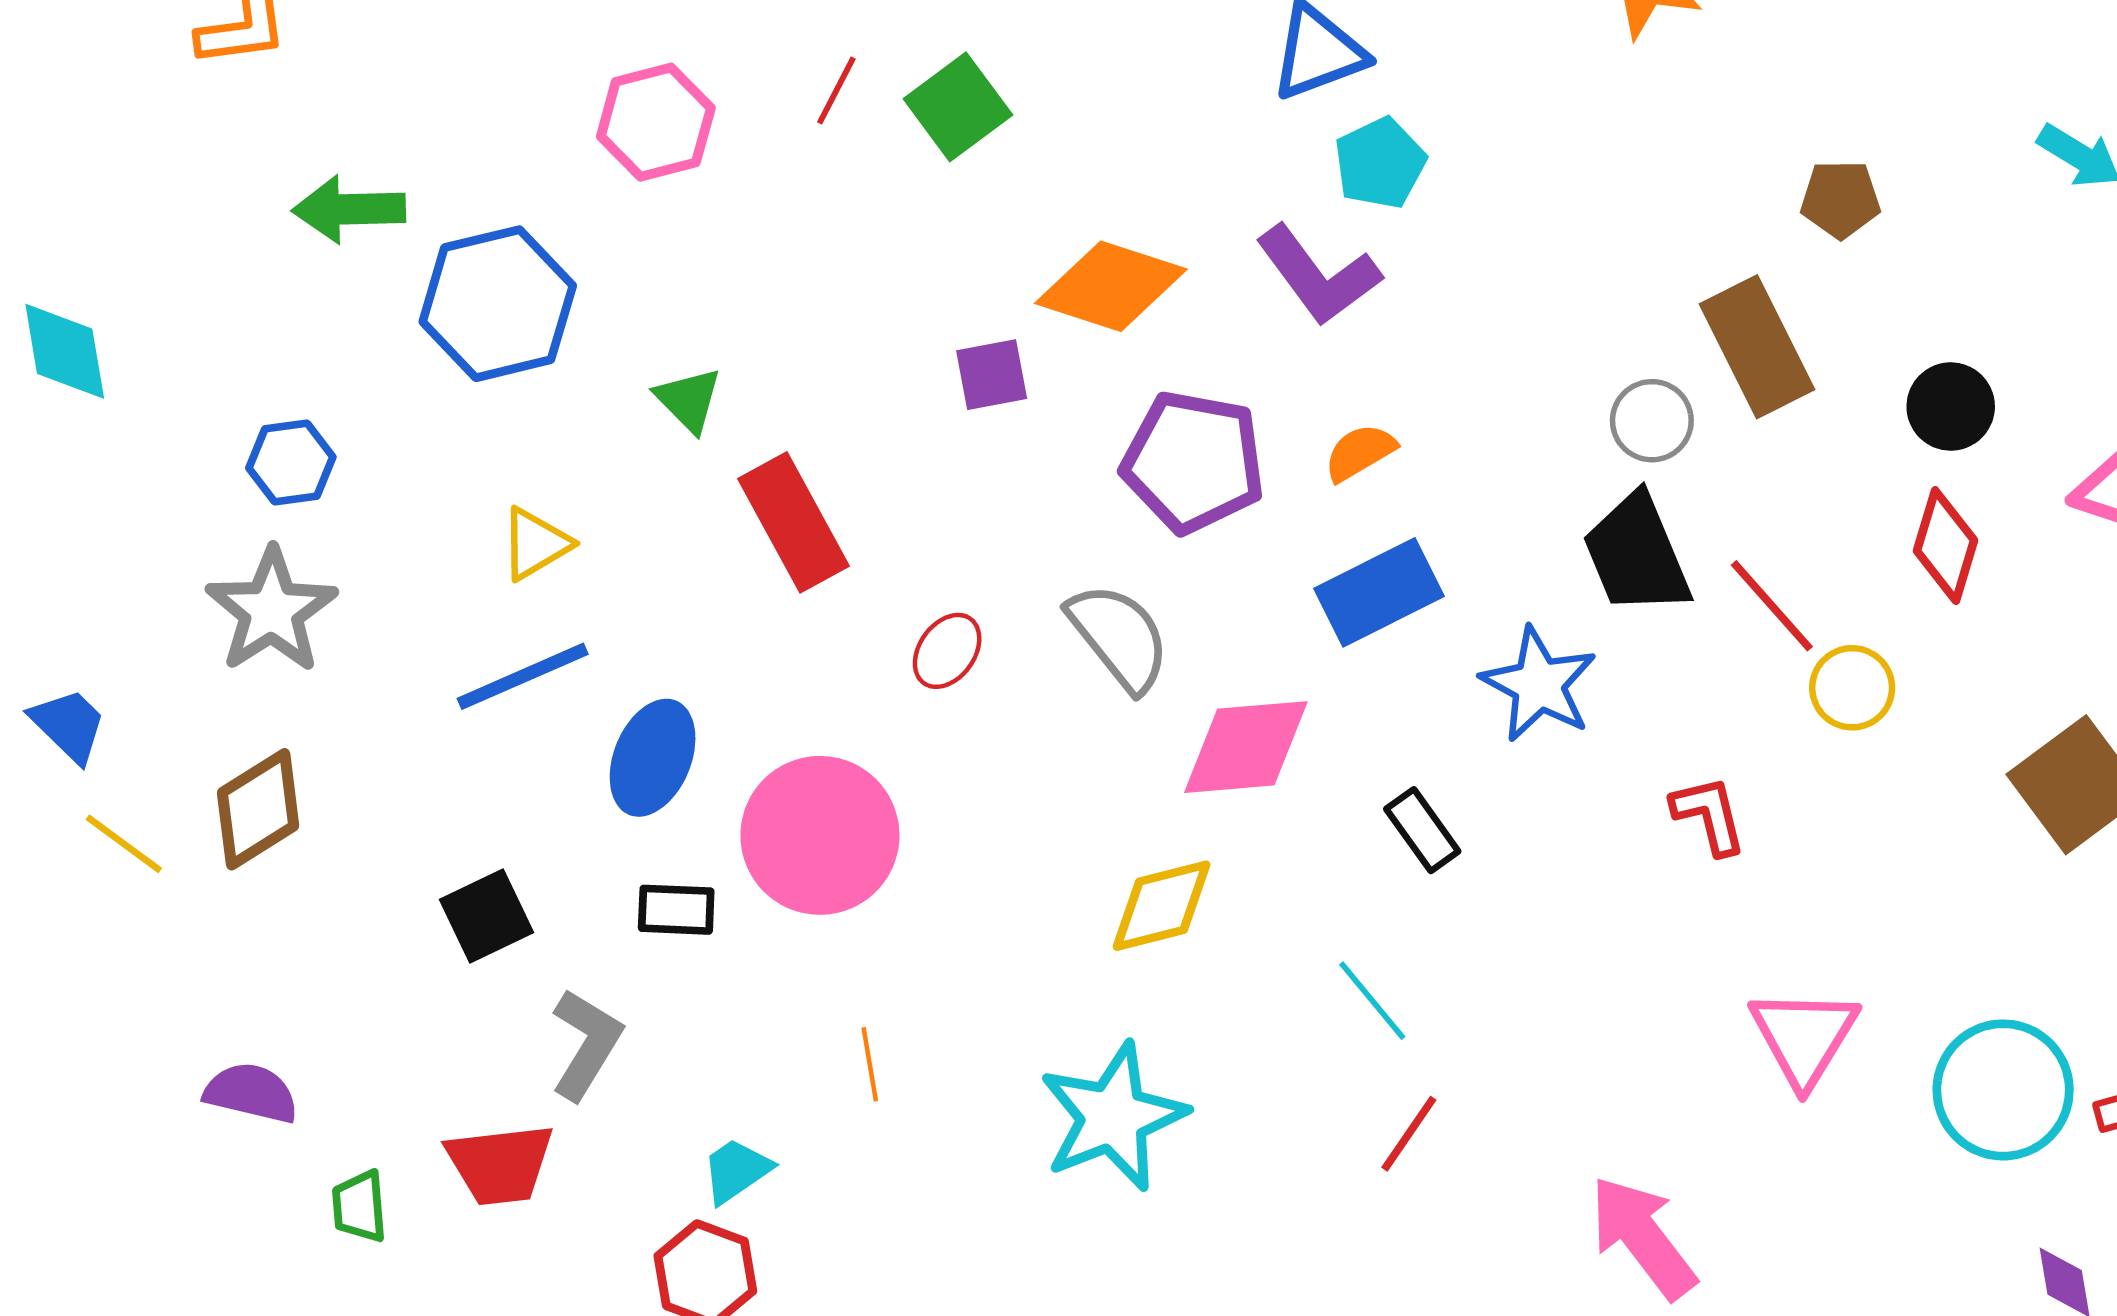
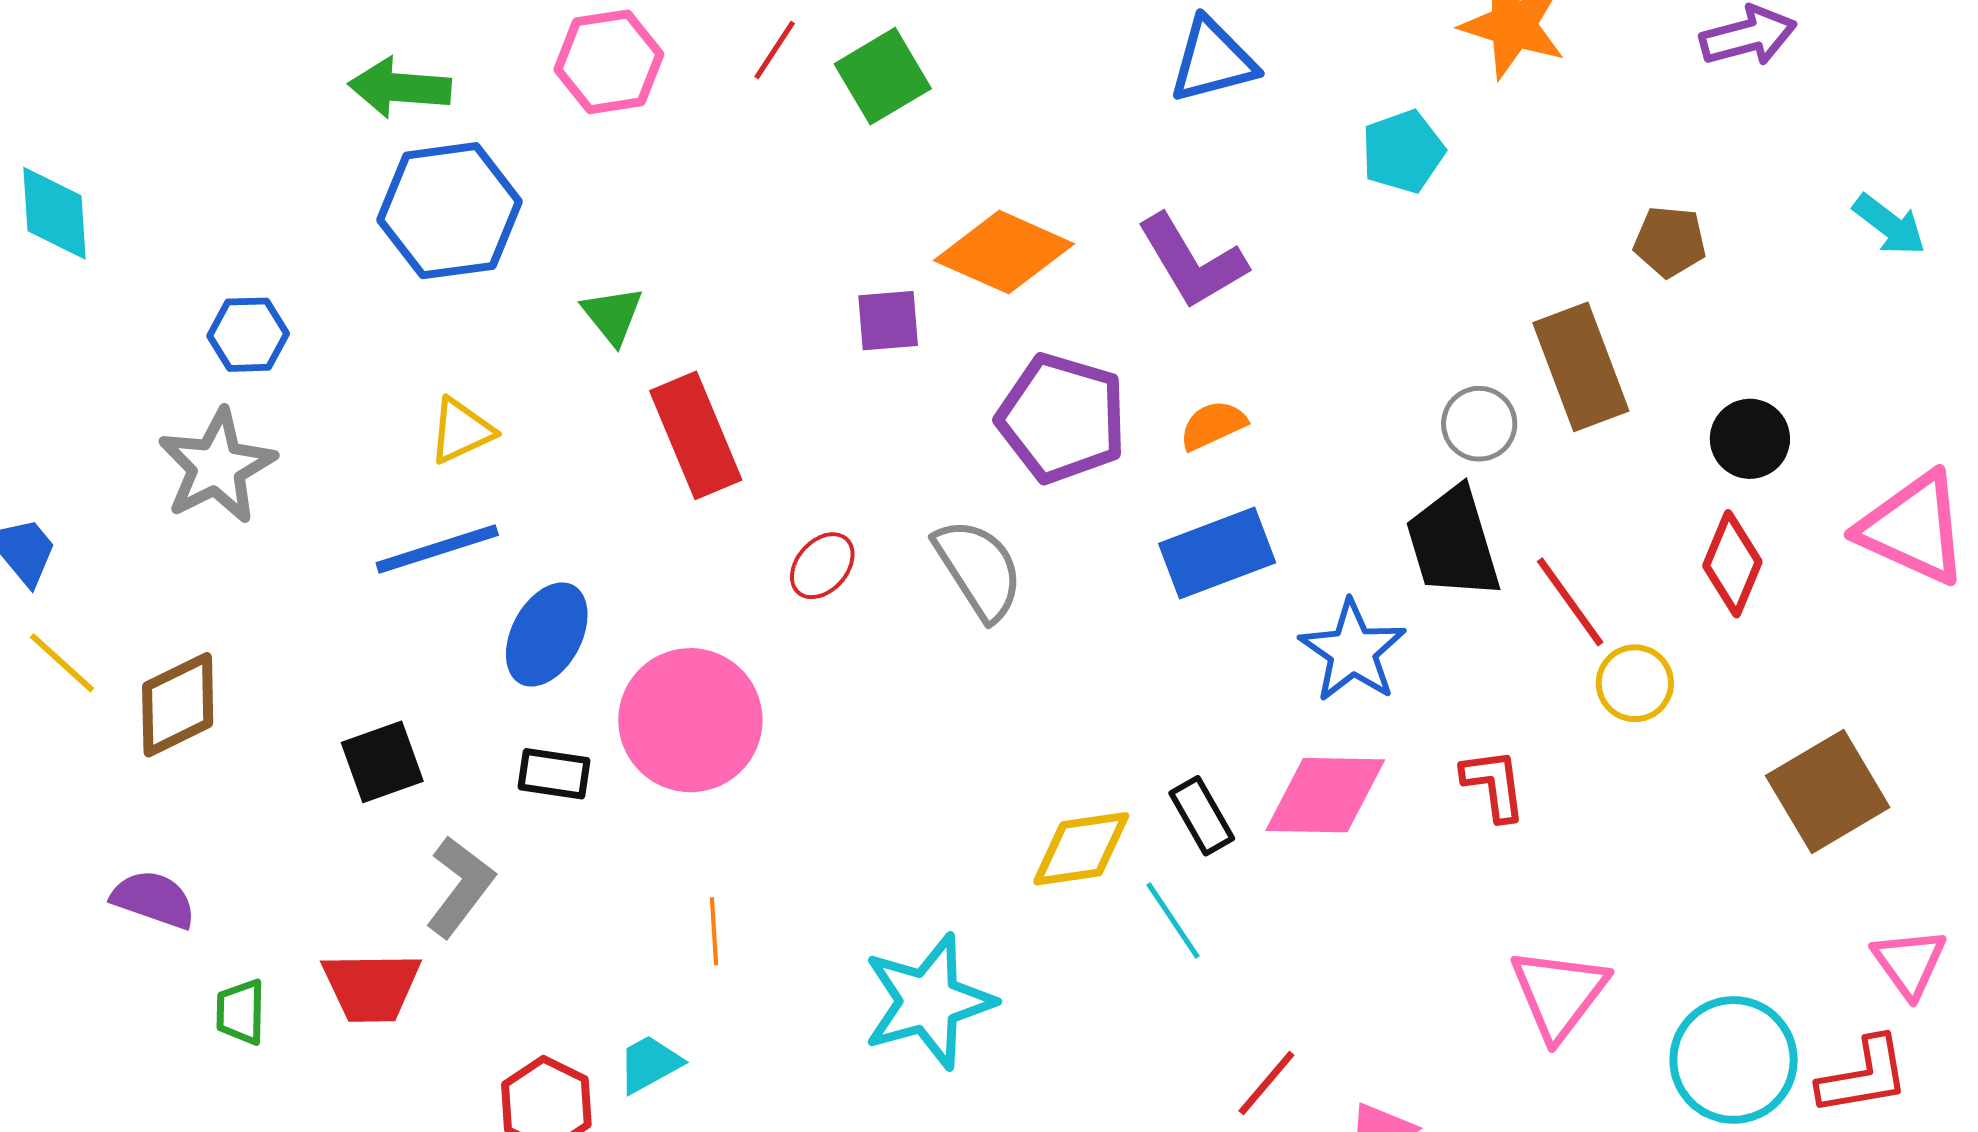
cyan pentagon: (1380, 163) -> (1403, 152), moved
green arrow: (349, 209) -> (400, 88), moved
pink diamond: (1246, 747) -> (1325, 795), moved
brown diamond: (258, 809) -> (178, 705), moved
black rectangle: (1422, 830) -> (1202, 816), moved
yellow diamond: (1162, 906) -> (1081, 849), moved
red line: (1409, 1134) -> (1266, 1083), moved
cyan trapezoid: (736, 1171) -> (650, 1064), moved

